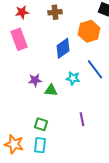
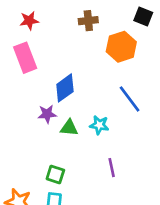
brown cross: (55, 12) -> (88, 21), moved
blue diamond: (63, 48) -> (65, 88), moved
cyan star: (73, 78) -> (99, 125), moved

